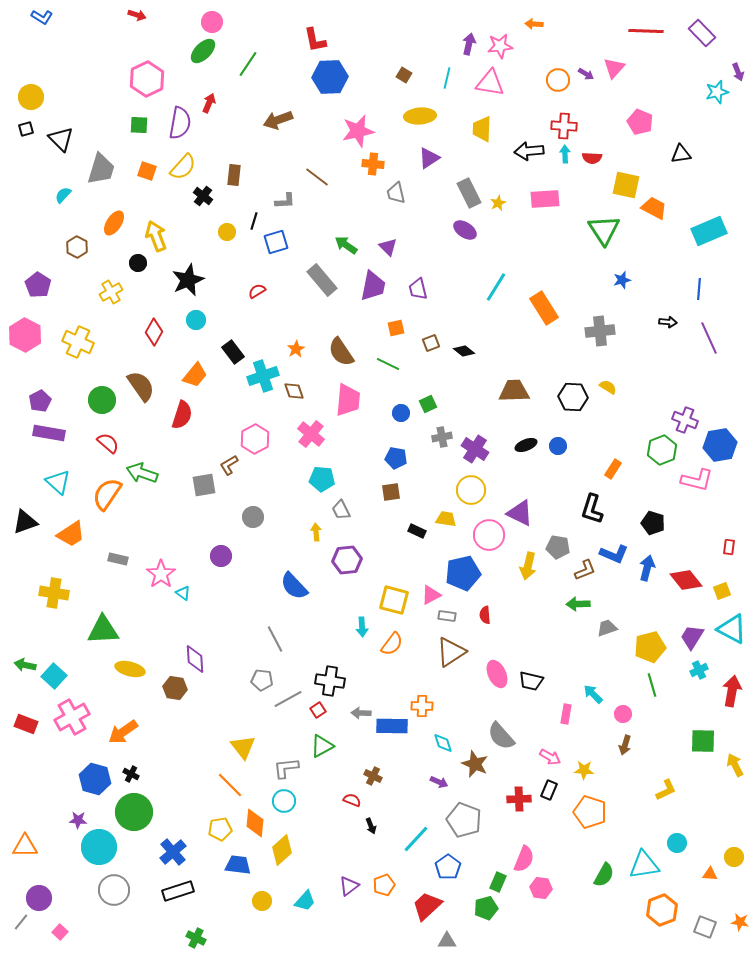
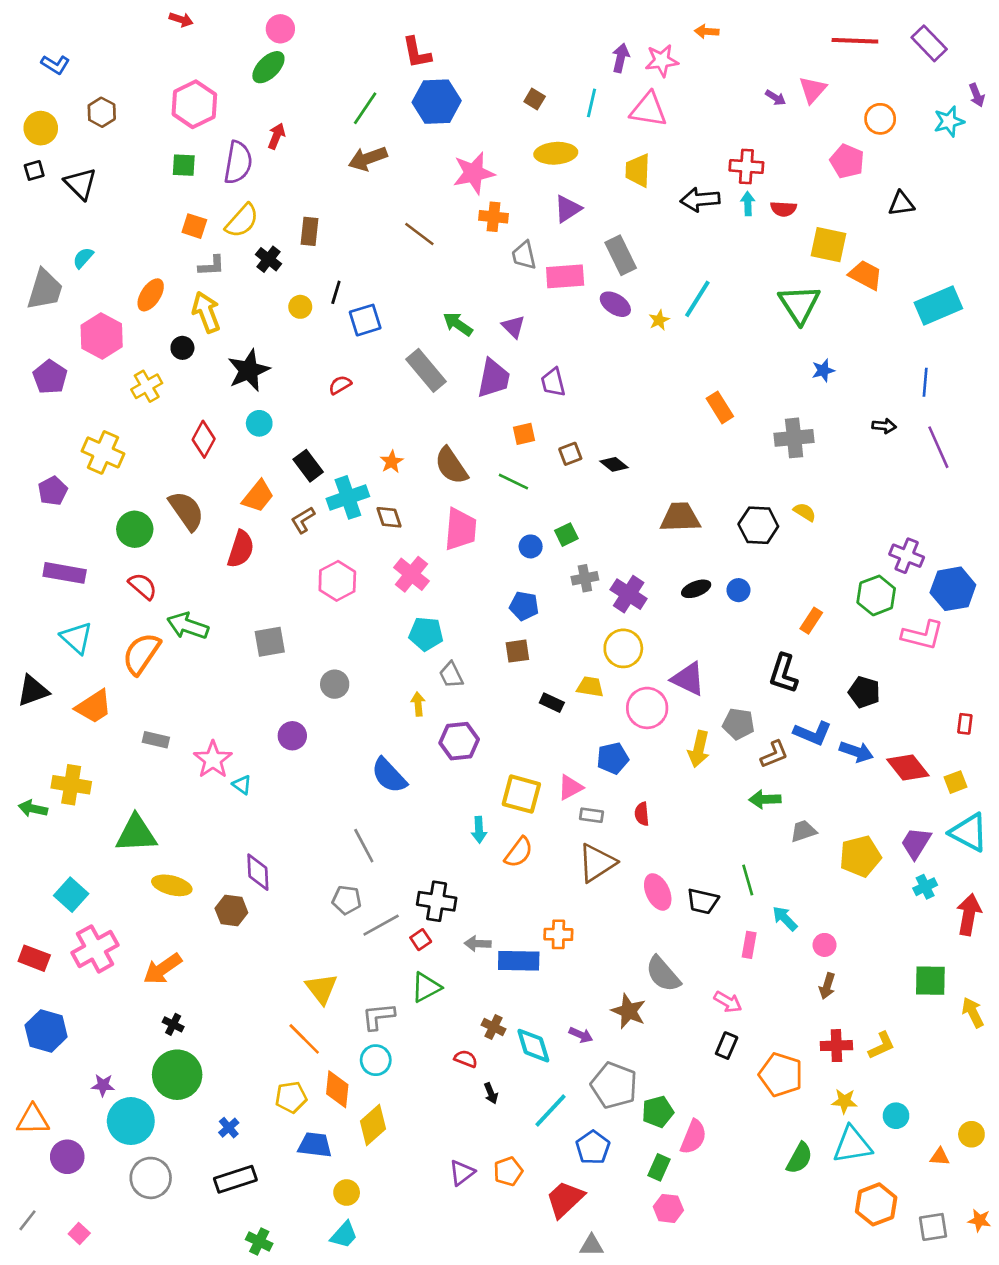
blue L-shape: (42, 17) -> (55, 65), moved
green line: (248, 64) -> (365, 108), moved
orange circle: (558, 80) -> (880, 119), moved
gray trapezoid: (101, 169) -> (45, 290), moved
pink rectangle: (545, 199) -> (565, 276), moved
gray L-shape: (285, 201) -> (212, 266), moved
yellow star: (498, 203) -> (659, 320), moved
brown hexagon: (77, 247) -> (102, 112), moved
cyan line: (496, 287) -> (697, 299), moved
orange rectangle: (544, 308) -> (720, 407), size x0.7
pink hexagon: (25, 335) -> (102, 336), moved
purple pentagon: (40, 401) -> (53, 491), moved
brown L-shape: (229, 465) -> (303, 520), moved
blue arrow: (647, 568) -> (856, 752), turned 95
blue pentagon: (463, 573) -> (613, 758), size x0.7
green arrow: (25, 665) -> (33, 809), moved
green line: (652, 685) -> (748, 880), moved
cyan diamond: (443, 743) -> (533, 1046), moved, size x1.4
yellow star: (584, 770) -> (844, 1101), moved
blue hexagon: (95, 779) -> (46, 1031), moved
red cross: (519, 799) -> (836, 1046), moved
blue cross: (173, 852) -> (229, 1128), size x0.6
pink hexagon: (541, 888) -> (668, 1208), moved
purple circle: (39, 898) -> (67, 1157), moved
cyan trapezoid: (305, 901) -> (344, 1235), moved
green pentagon: (486, 908) -> (658, 1112), moved
gray square: (705, 927) -> (933, 1227), turned -30

